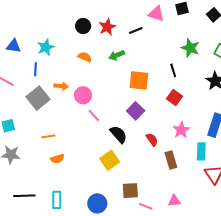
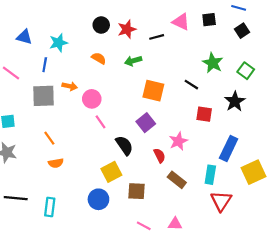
black line: (173, 70) -> (191, 85), turned -48
red square: (175, 97) -> (204, 114), moved, turned -35
gray square: (38, 98) -> (43, 96), turned 30
pink star: (181, 130) -> (178, 141), moved
orange line: (48, 136) -> (49, 138), turned 56
brown rectangle: (171, 160) -> (177, 180), turned -42
brown square: (130, 191) -> (136, 191), moved
blue circle: (97, 203) -> (98, 199), moved

